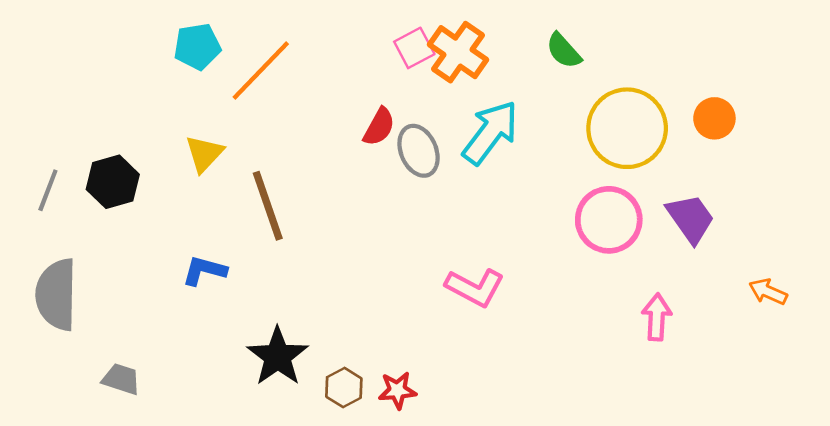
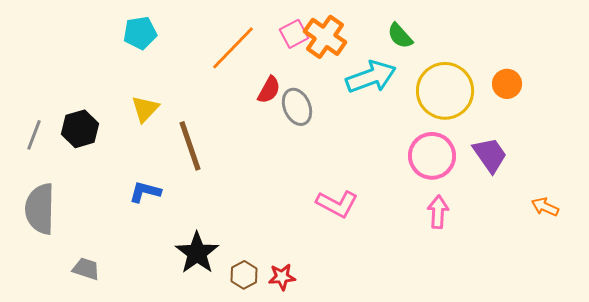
orange line: (261, 70) -> (233, 48), moved
cyan arrow: (490, 132) -> (371, 77), moved, turned 33
pink arrow: (657, 317) -> (438, 212), moved

